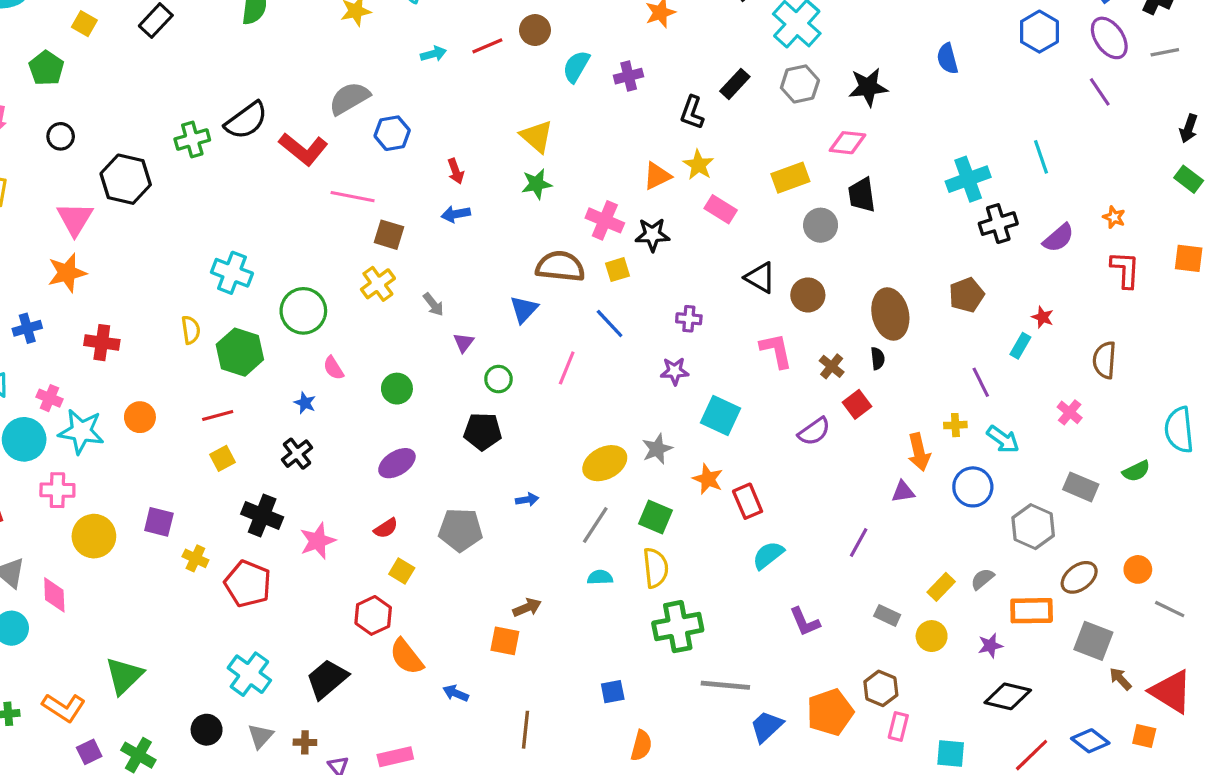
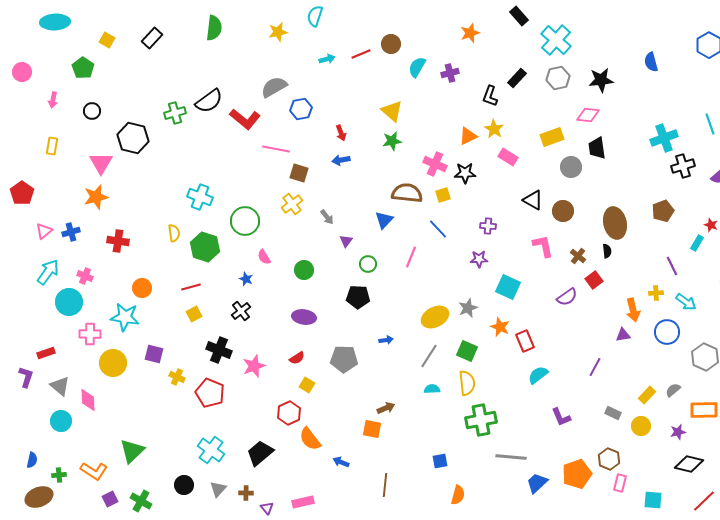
cyan star: (81, 431) -> (125, 317), moved
purple ellipse: (397, 463) -> (304, 317), turned 40

